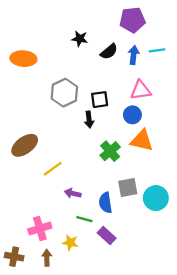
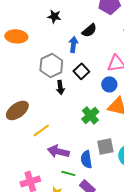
black star: (80, 39) -> (54, 16), moved
blue arrow: (134, 55) -> (73, 44), moved
black square: (100, 100) -> (81, 71), turned -35
black arrow: (89, 120) -> (60, 87), moved
purple arrow: (73, 193) -> (58, 151), size x1.5

